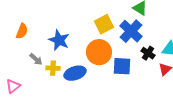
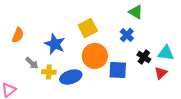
yellow square: (104, 24) -> (88, 28), moved
blue cross: (131, 31) -> (127, 35), size x0.6

